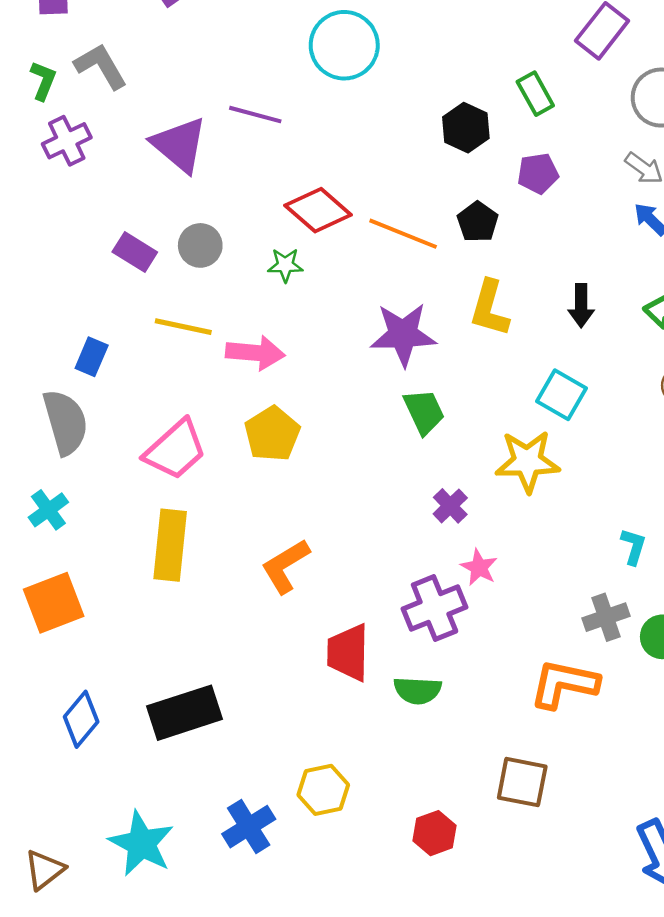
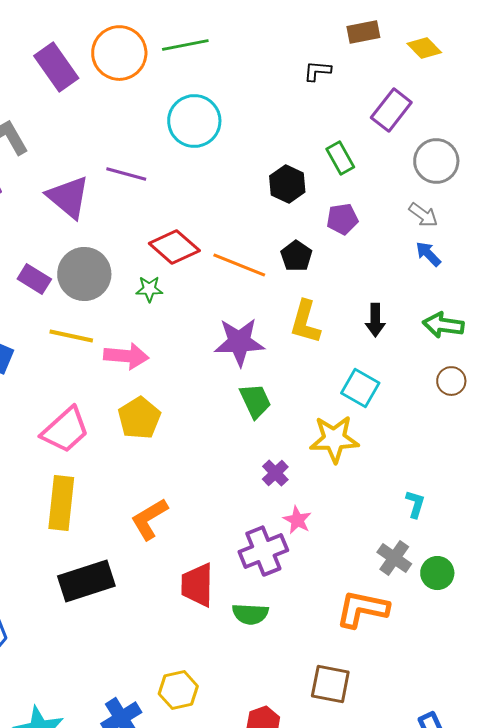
gray circle: (200, 245) -> (84, 274), size x1.6
gray cross: (606, 617) -> (394, 558), turned -36
black rectangle: (185, 713) -> (86, 581), moved

